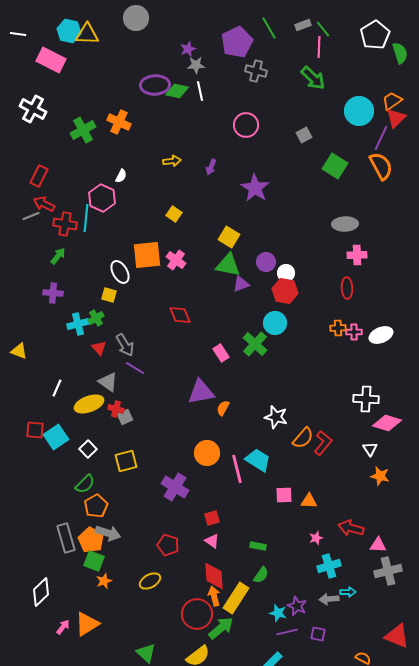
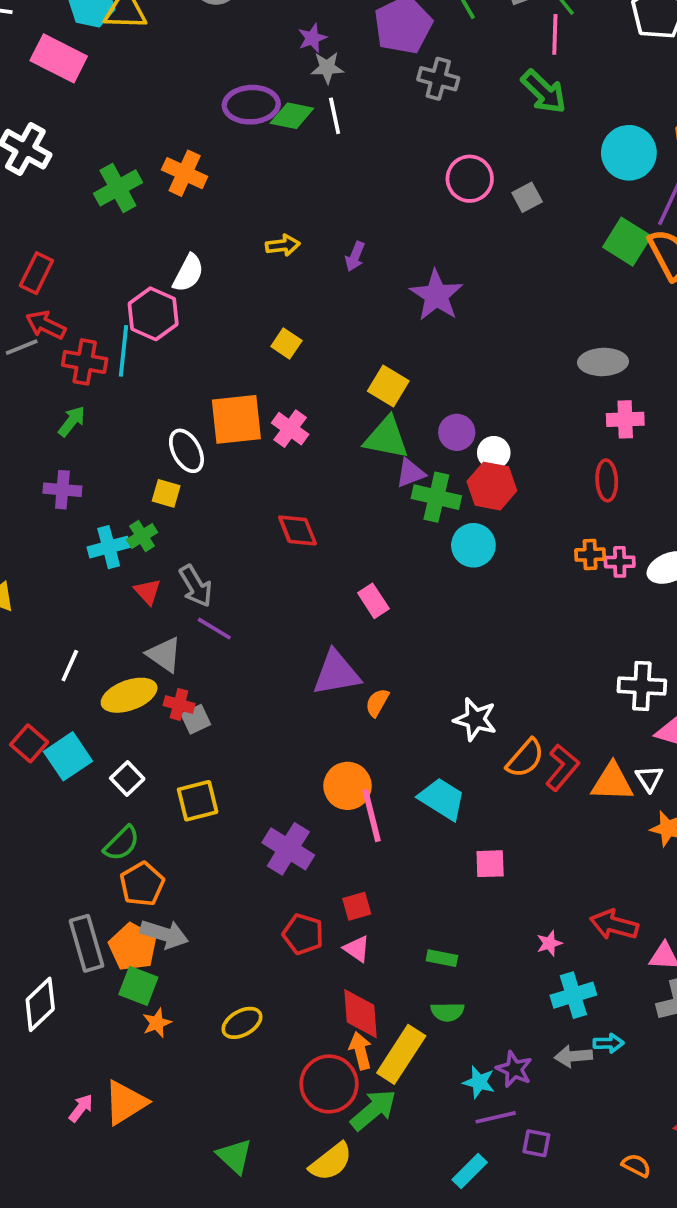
pink circle: (246, 125) -> (470, 179), moved
green square: (335, 166) -> (627, 242), moved
white semicircle: (121, 176) -> (188, 273), size x1.5
green cross: (255, 344) -> (436, 497), moved, turned -30
red square: (35, 430) -> (29, 743), turned 36
pink line: (237, 469) -> (372, 816), moved
orange triangle: (309, 501) -> (612, 782), moved, size x1.4
red pentagon: (168, 545) -> (303, 934), moved
green semicircle: (261, 575) -> (447, 1012), turned 54
white diamond: (41, 592) -> (40, 1004), moved
purple square: (318, 634) -> (536, 1143), moved

